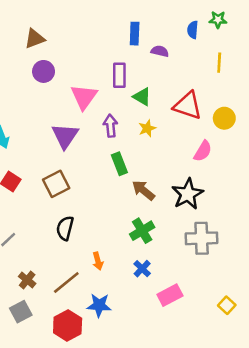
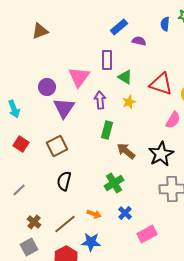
blue rectangle: (135, 34) -> (119, 27), turned 48
purple circle: (44, 71) -> (47, 87), moved
green rectangle: (119, 164) -> (107, 130), turned 36
green cross: (142, 231) -> (114, 183), moved
orange arrow: (98, 261) -> (94, 214), moved, turned -56

